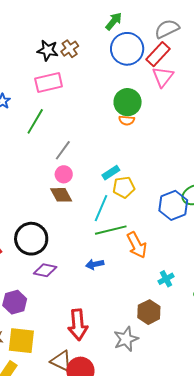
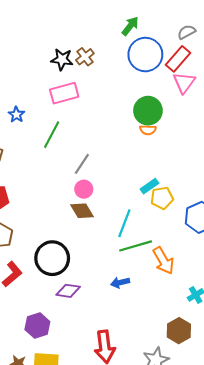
gray semicircle: (167, 29) -> (187, 32), size x0.7
cyan rectangle: (111, 173) -> (149, 186), moved
yellow pentagon: (124, 187) -> (162, 198), moved

